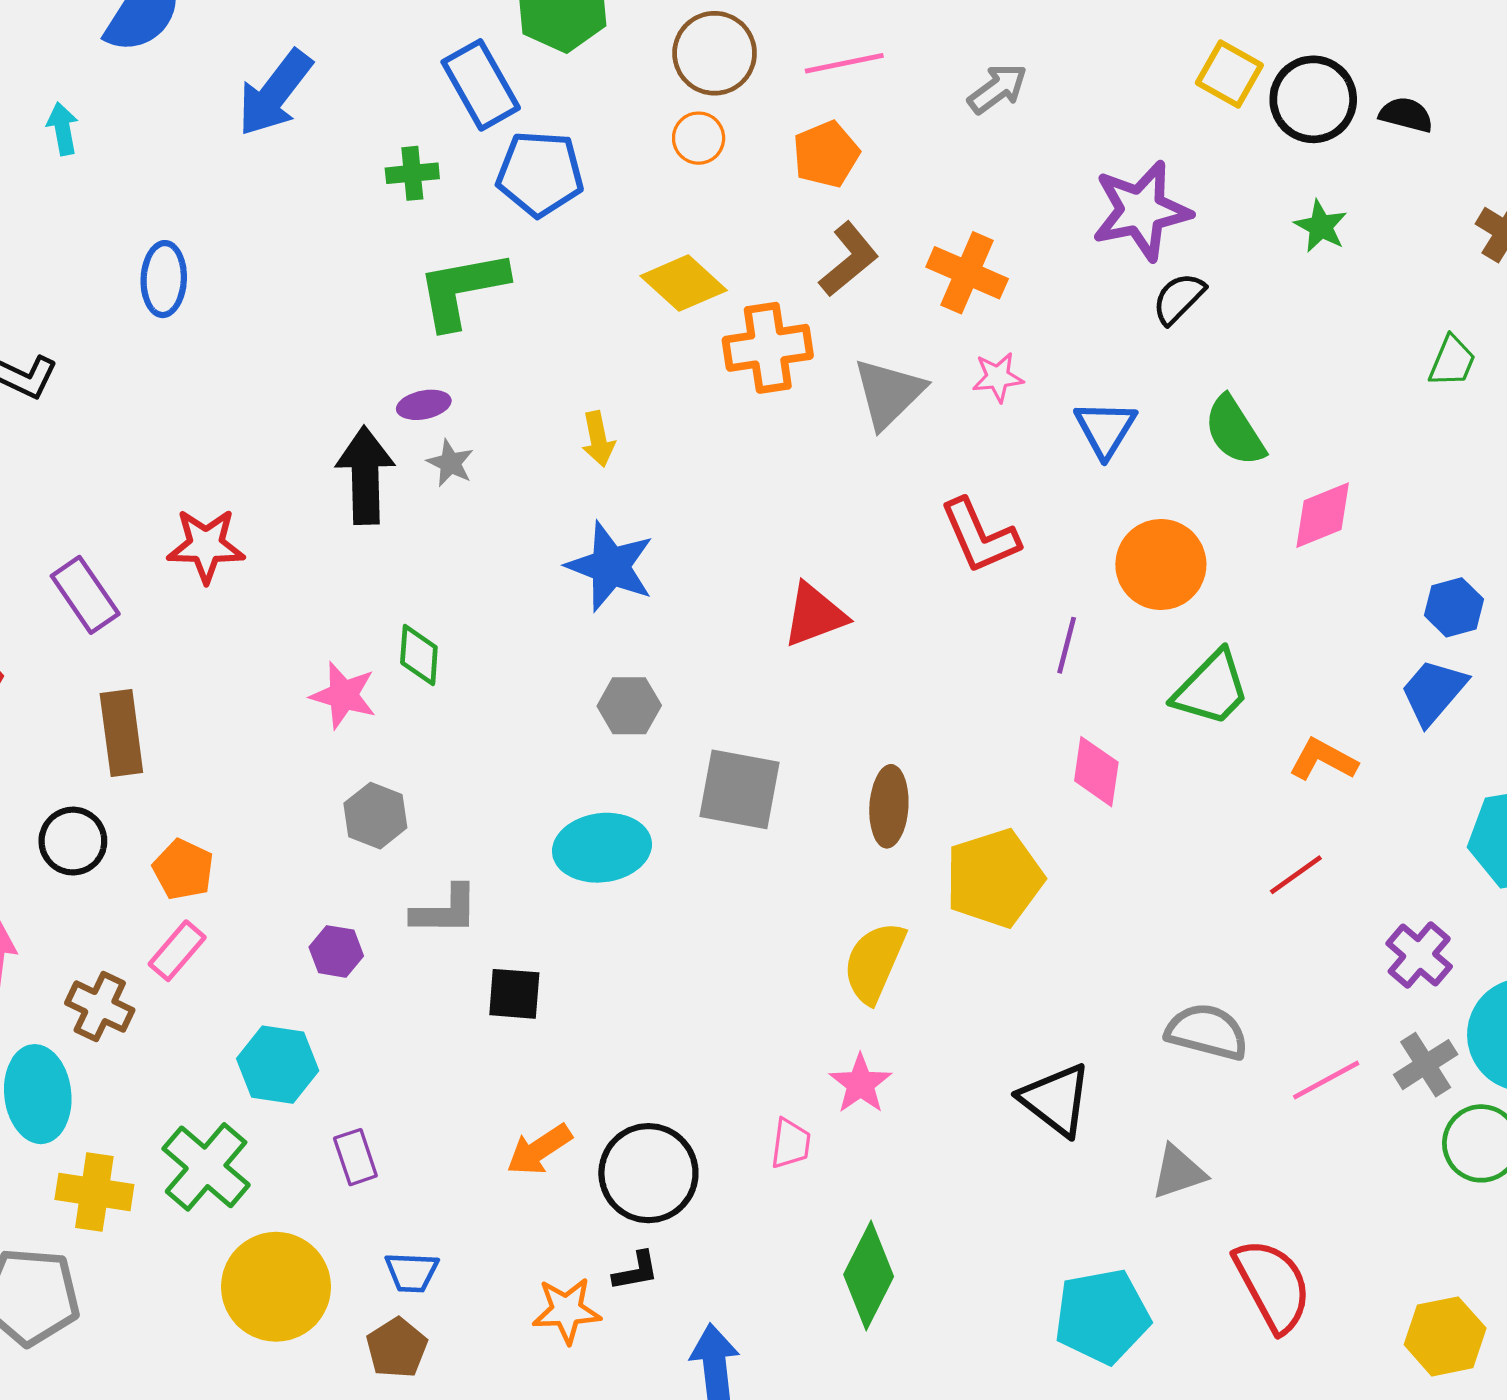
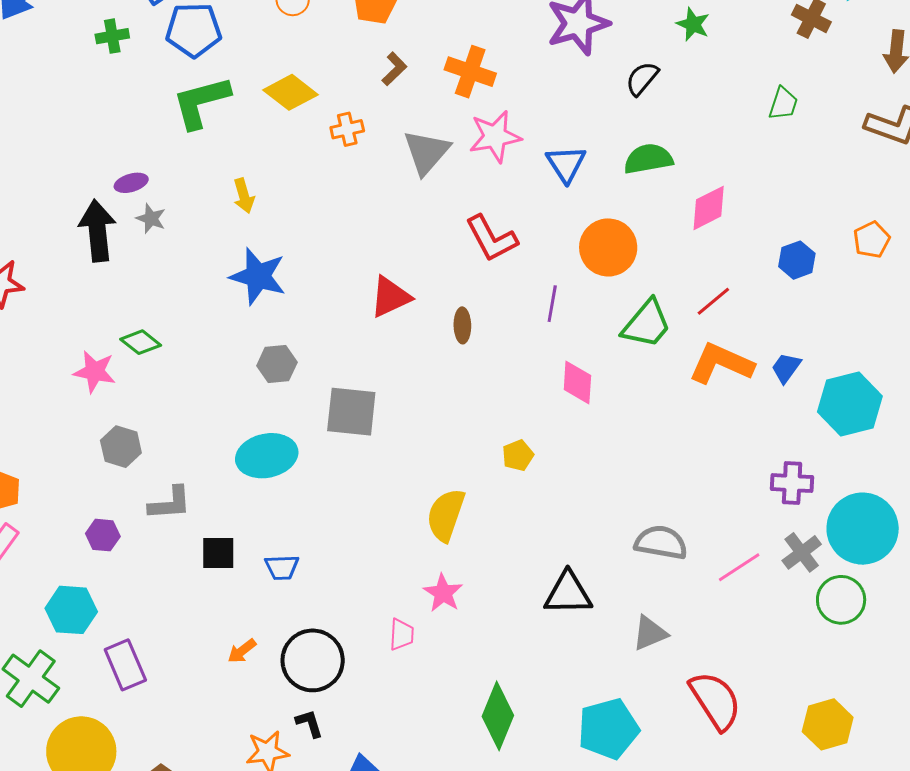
brown L-shape: (849, 259) -> (394, 69), size x0.7
green L-shape: (462, 289) -> (201, 102), moved
black semicircle: (1179, 298) -> (642, 79), moved
orange cross: (768, 348) -> (347, 129), size x0.6
pink star: (998, 377) -> (495, 136), size x1.6
green semicircle: (1234, 431) -> (648, 159), turned 117
green diamond: (419, 655) -> (141, 342), turned -51
blue trapezoid: (1433, 692) -> (786, 368), moved, size x0.7
orange L-shape: (1323, 760) -> (721, 364), size x1.5
brown ellipse: (889, 806) -> (462, 325), moved, size x0.7
red line: (1296, 875) -> (713, 301), moved
yellow pentagon: (994, 878) -> (518, 455), size x0.5
purple cross: (1419, 955) -> (792, 483), turned -33
black triangle: (1056, 1100) -> (568, 593), turned -34
orange arrow: (539, 1150) -> (242, 651), size x0.7
purple rectangle: (355, 1157) -> (125, 665), size x1.4
black L-shape: (636, 1271) -> (309, 723), turned -92
blue trapezoid: (412, 1272) -> (282, 567), moved
green diamond: (869, 1275) -> (498, 716), moved

